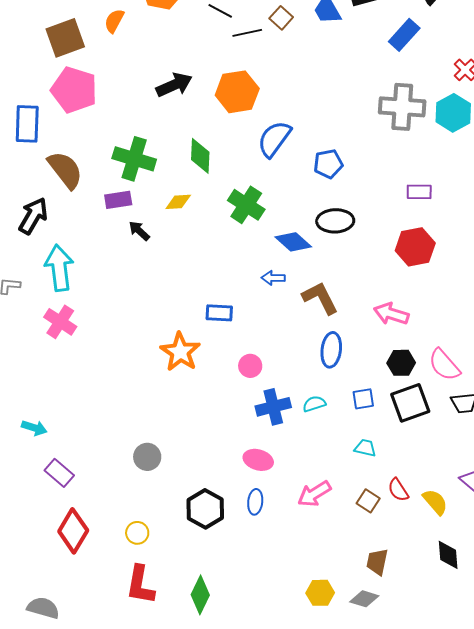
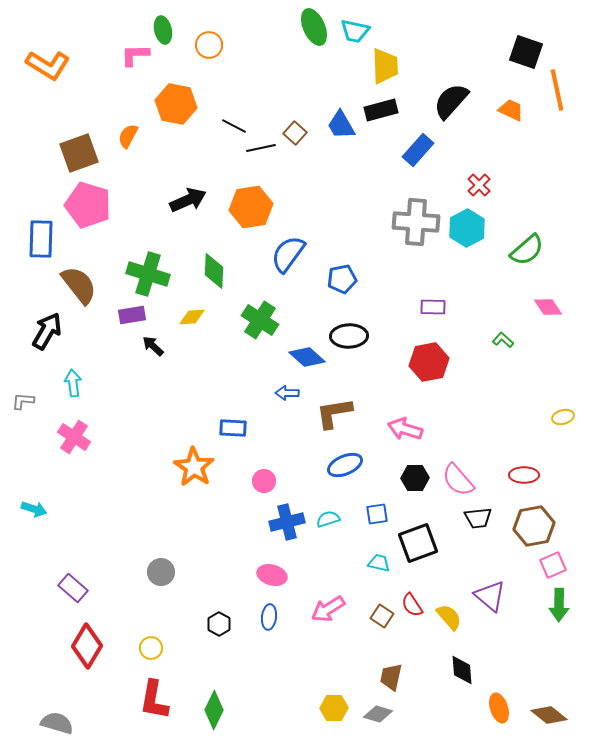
cyan arrow: (59, 268) -> (73, 383), size x0.6
brown L-shape: (320, 298) -> (334, 413), turned -72
blue ellipse: (331, 350) -> (345, 465), turned 60
black square: (410, 403) -> (418, 543), moved
cyan arrow: (34, 428) -> (34, 509), moved
black hexagon: (205, 509) -> (219, 624), size x0.6

